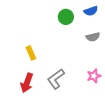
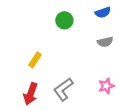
green circle: (66, 17) -> (64, 20), moved
yellow rectangle: (31, 53) -> (35, 60), turned 56

